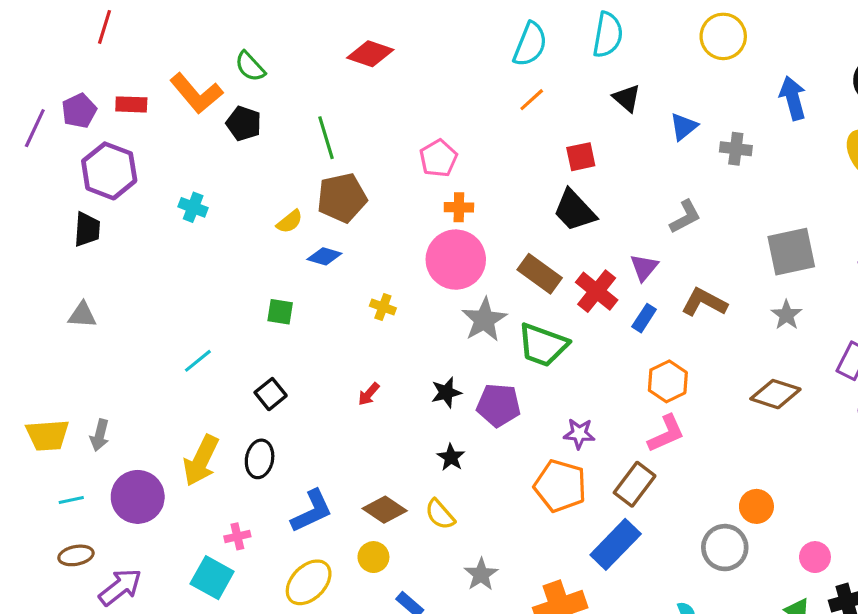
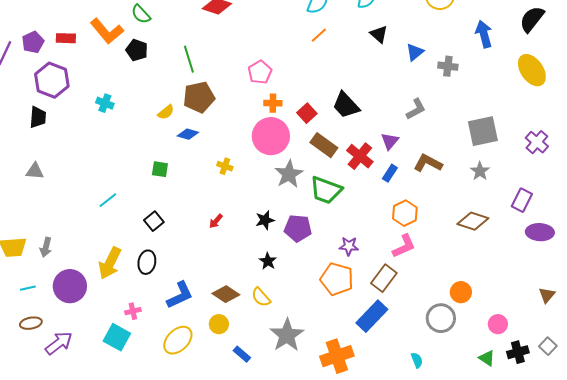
red square: (581, 157) -> (307, 113), moved, turned -30
gray star: (481, 574) -> (287, 335), size x1.6

